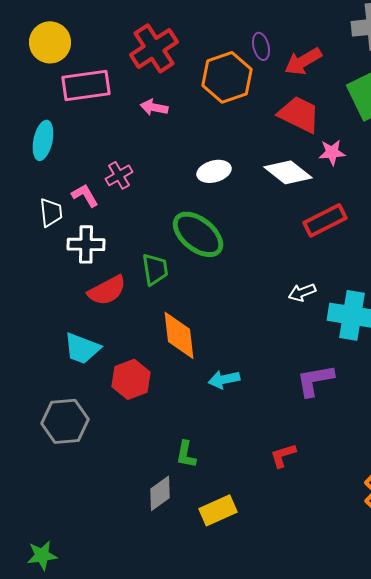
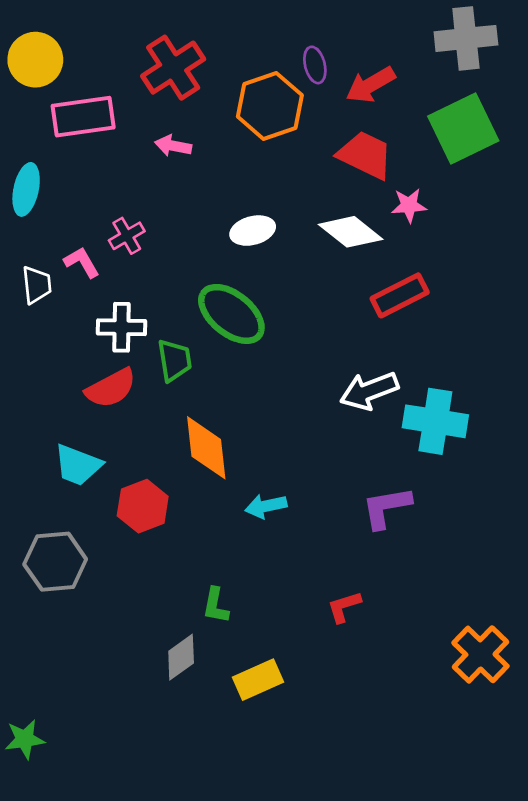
white cross: (86, 244) -> (121, 327), moved
white arrow: (302, 292) -> (369, 391), size x1.6

